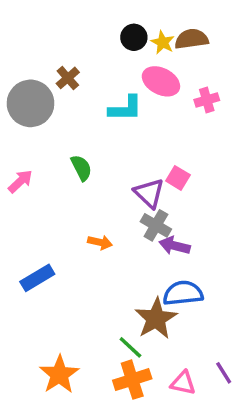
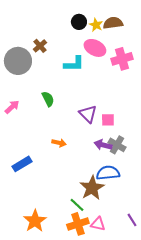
pink cross: (207, 100) -> (122, 59), size x1.5
pink square: (178, 178) -> (108, 120), moved, turned -32
gray cross: (156, 225) -> (117, 145), moved
pink triangle: (183, 383) -> (98, 224), moved

